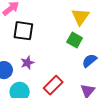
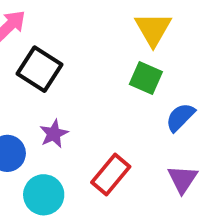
black square: (23, 31) -> (39, 69), turned 30

